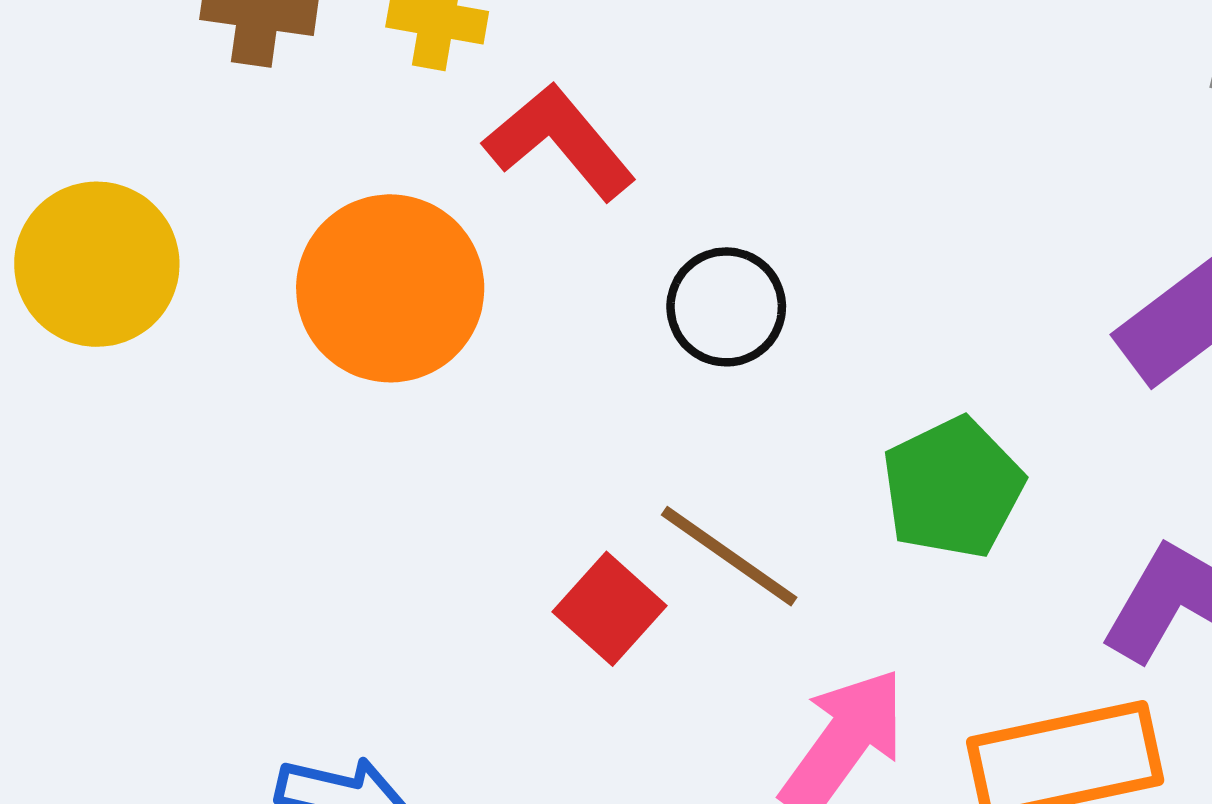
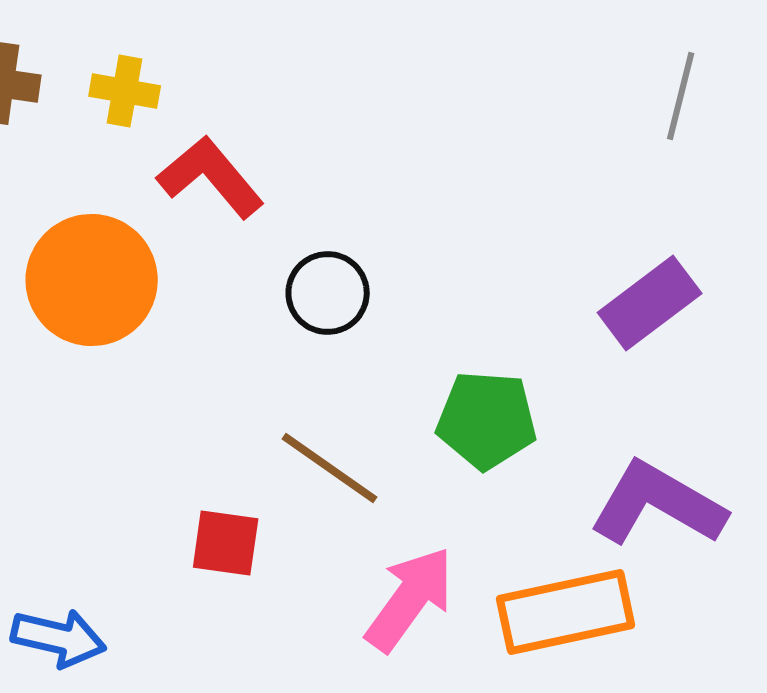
green pentagon: (953, 488) -> (487, 420), turned 30
red square: (609, 609) -> (226, 543), moved, turned -34

